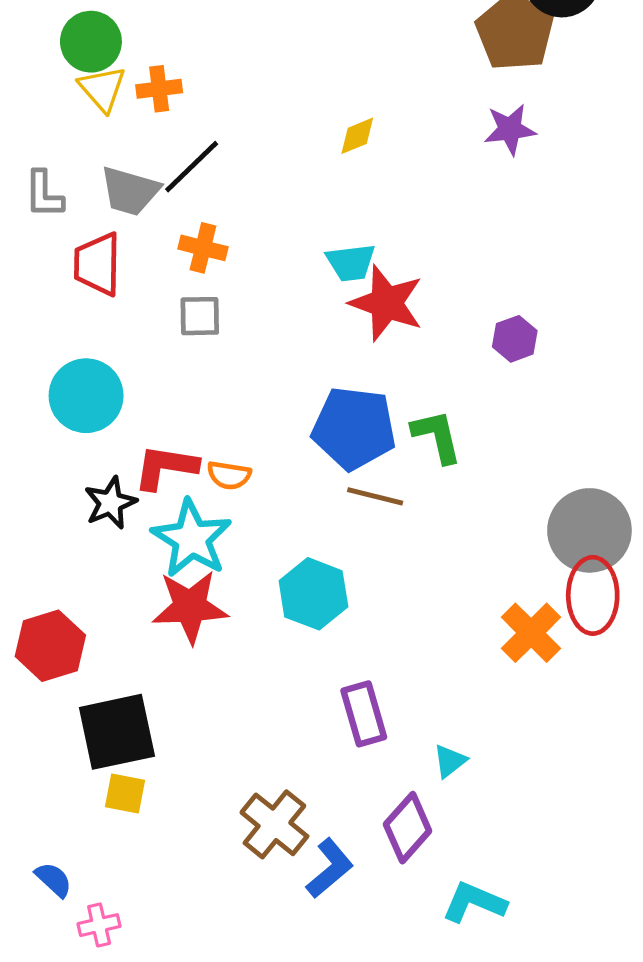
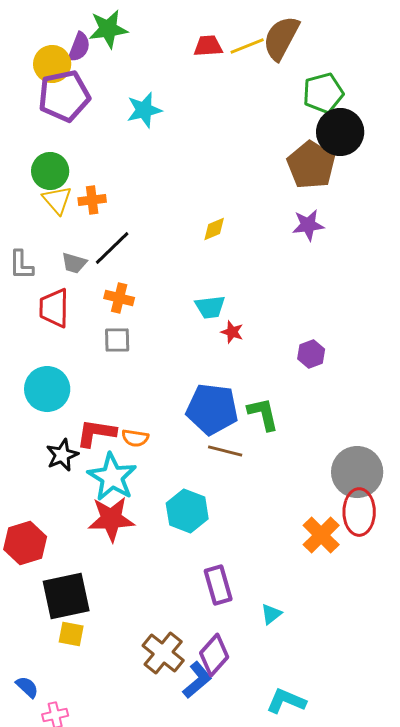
gray trapezoid: (130, 191) -> (74, 263), size x0.7
red star: (386, 303) -> (232, 332), size x0.5
purple diamond: (408, 828) -> (214, 655), moved

